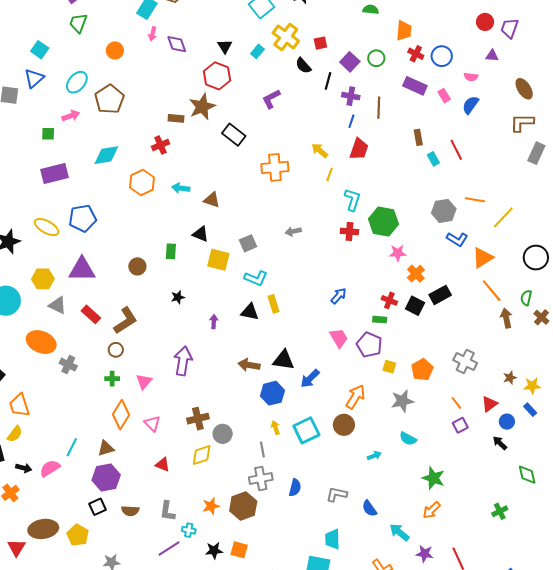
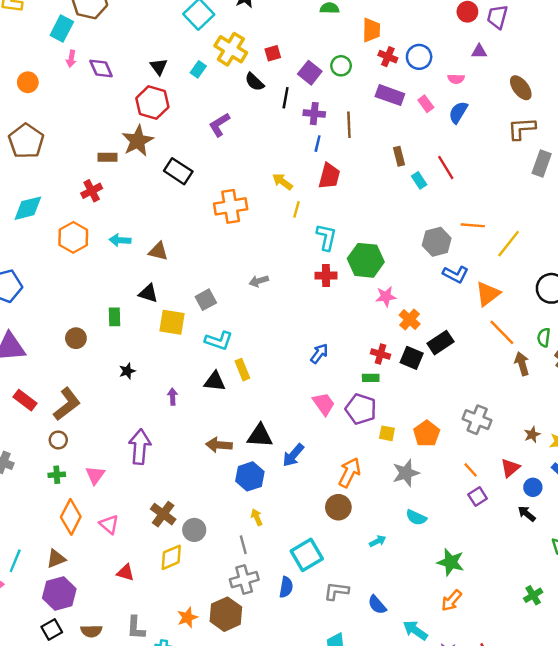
brown cross: (198, 419) -> (163, 514), turned -35
cyan square: (306, 430) -> (307, 555), moved

